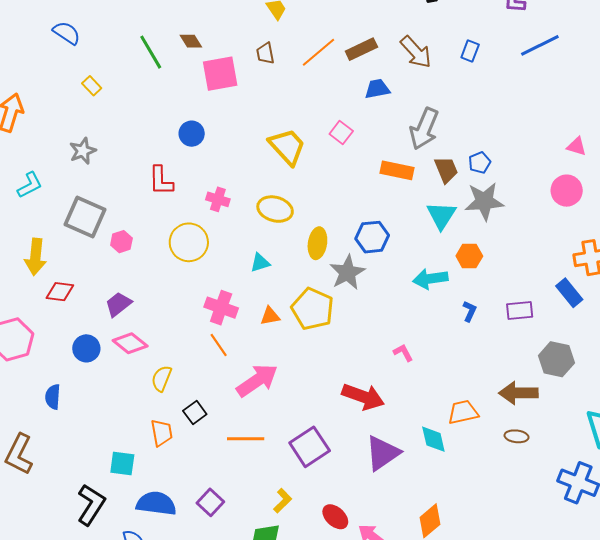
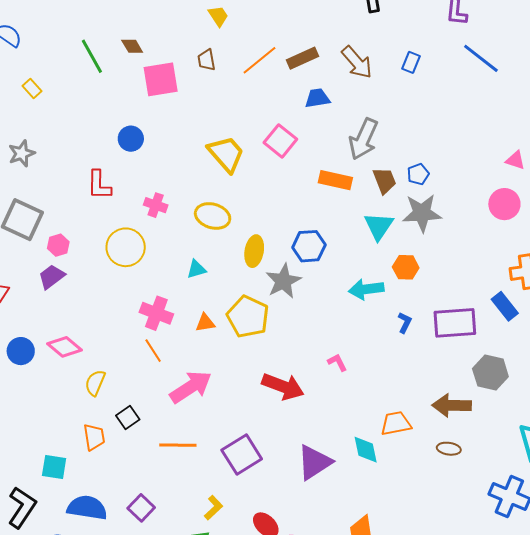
blue line: (540, 45) -> (481, 58), turned 63
pink square: (341, 132) -> (280, 141), size x1.4
purple trapezoid: (118, 304) -> (51, 277), moved
purple rectangle: (520, 310) -> (455, 323), size x1.6
red arrow: (363, 397) -> (283, 386), moved

